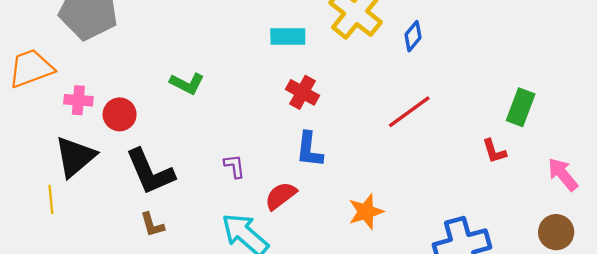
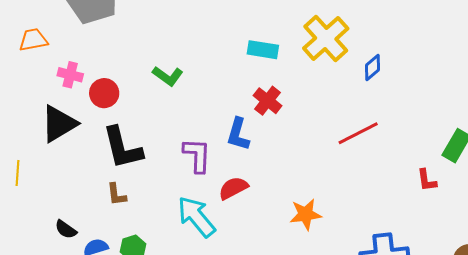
orange trapezoid: (31, 68) -> (33, 40), size x0.7
blue L-shape: (309, 150) -> (238, 134), moved
purple L-shape: (234, 166) -> (197, 155), size x1.6
yellow line: (51, 199) -> (17, 173), moved

